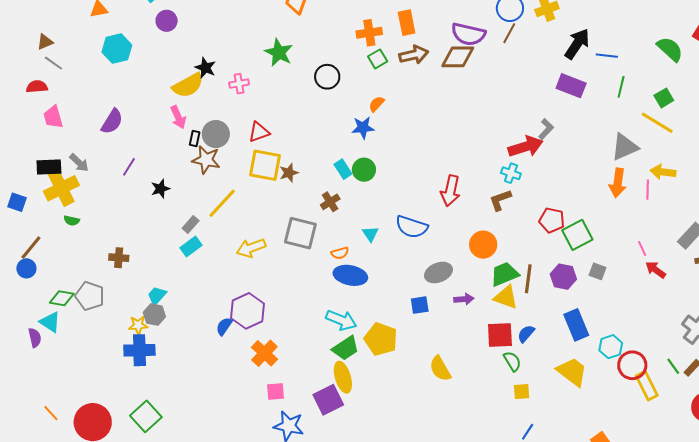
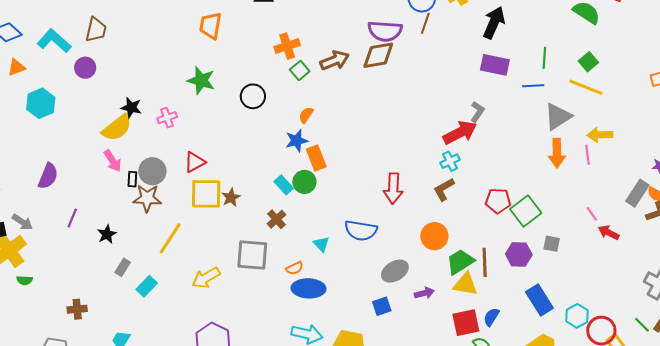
orange rectangle: (407, 23) -> (316, 158), moved
blue line: (607, 56) -> (533, 86), moved
cyan cross: (511, 173) -> (450, 161), turned -36
gray rectangle: (191, 224) -> (123, 267), moved

